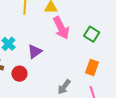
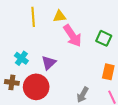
red circle: (19, 74) -> (36, 87), size x1.6

